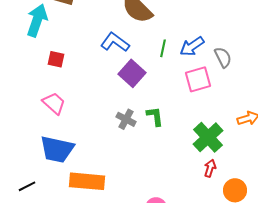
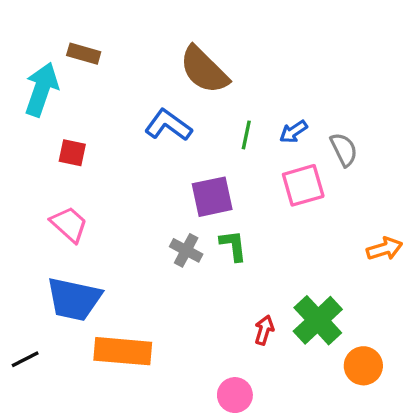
blue arrow: (192, 46) -> (293, 132), size x0.7
purple square: (132, 73) -> (212, 197), moved, turned 36
green cross: (208, 137) -> (318, 320), moved
red arrow: (210, 168) -> (264, 330), moved

